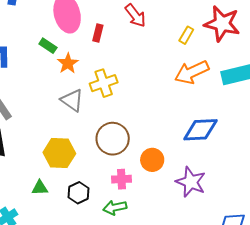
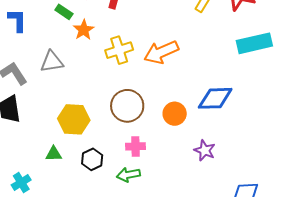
orange arrow: (192, 72) -> (161, 52), moved
gray triangle: (72, 100) -> (52, 62), moved, turned -45
orange circle: (152, 160) -> (175, 114), moved
purple star: (191, 182) -> (205, 150), size x0.7

